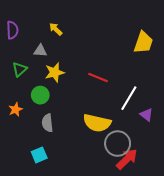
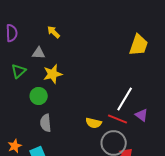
red line: (98, 78) -> (118, 119), moved
orange star: (15, 110) -> (15, 146), moved
yellow semicircle: (97, 123) -> (94, 123), size x0.6

